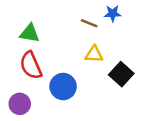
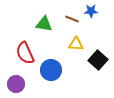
green triangle: (30, 33) -> (44, 24), moved

